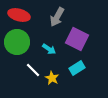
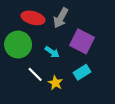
red ellipse: (19, 15) -> (33, 18), moved

